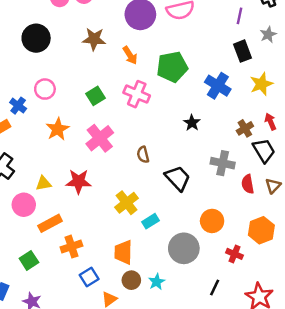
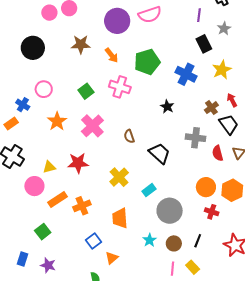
cyan rectangle: (150, 221) -> (149, 190), moved
orange circle: (212, 221) -> (206, 187), moved
orange cross: (71, 247) -> (82, 206), moved
brown circle: (131, 280) -> (174, 243), moved

